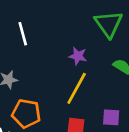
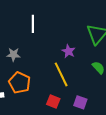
yellow line: (77, 88) -> (61, 74), turned -70

